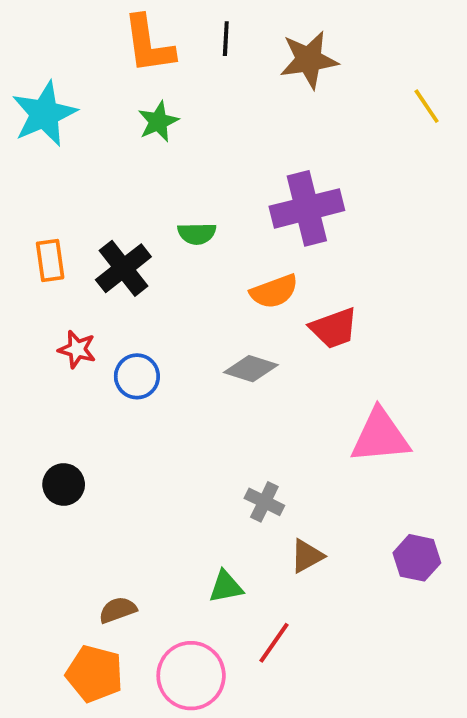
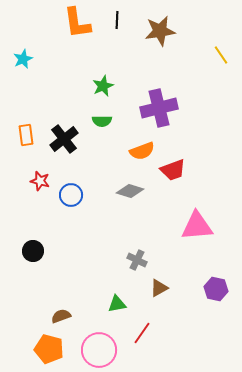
cyan star: (44, 114) -> (23, 59), size x0.6
green star: (158, 122) -> (103, 86), moved

